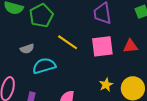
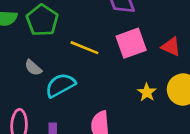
red triangle: (130, 46) -> (171, 47), moved, turned 42
gray semicircle: (27, 49) -> (33, 68), turned 72

